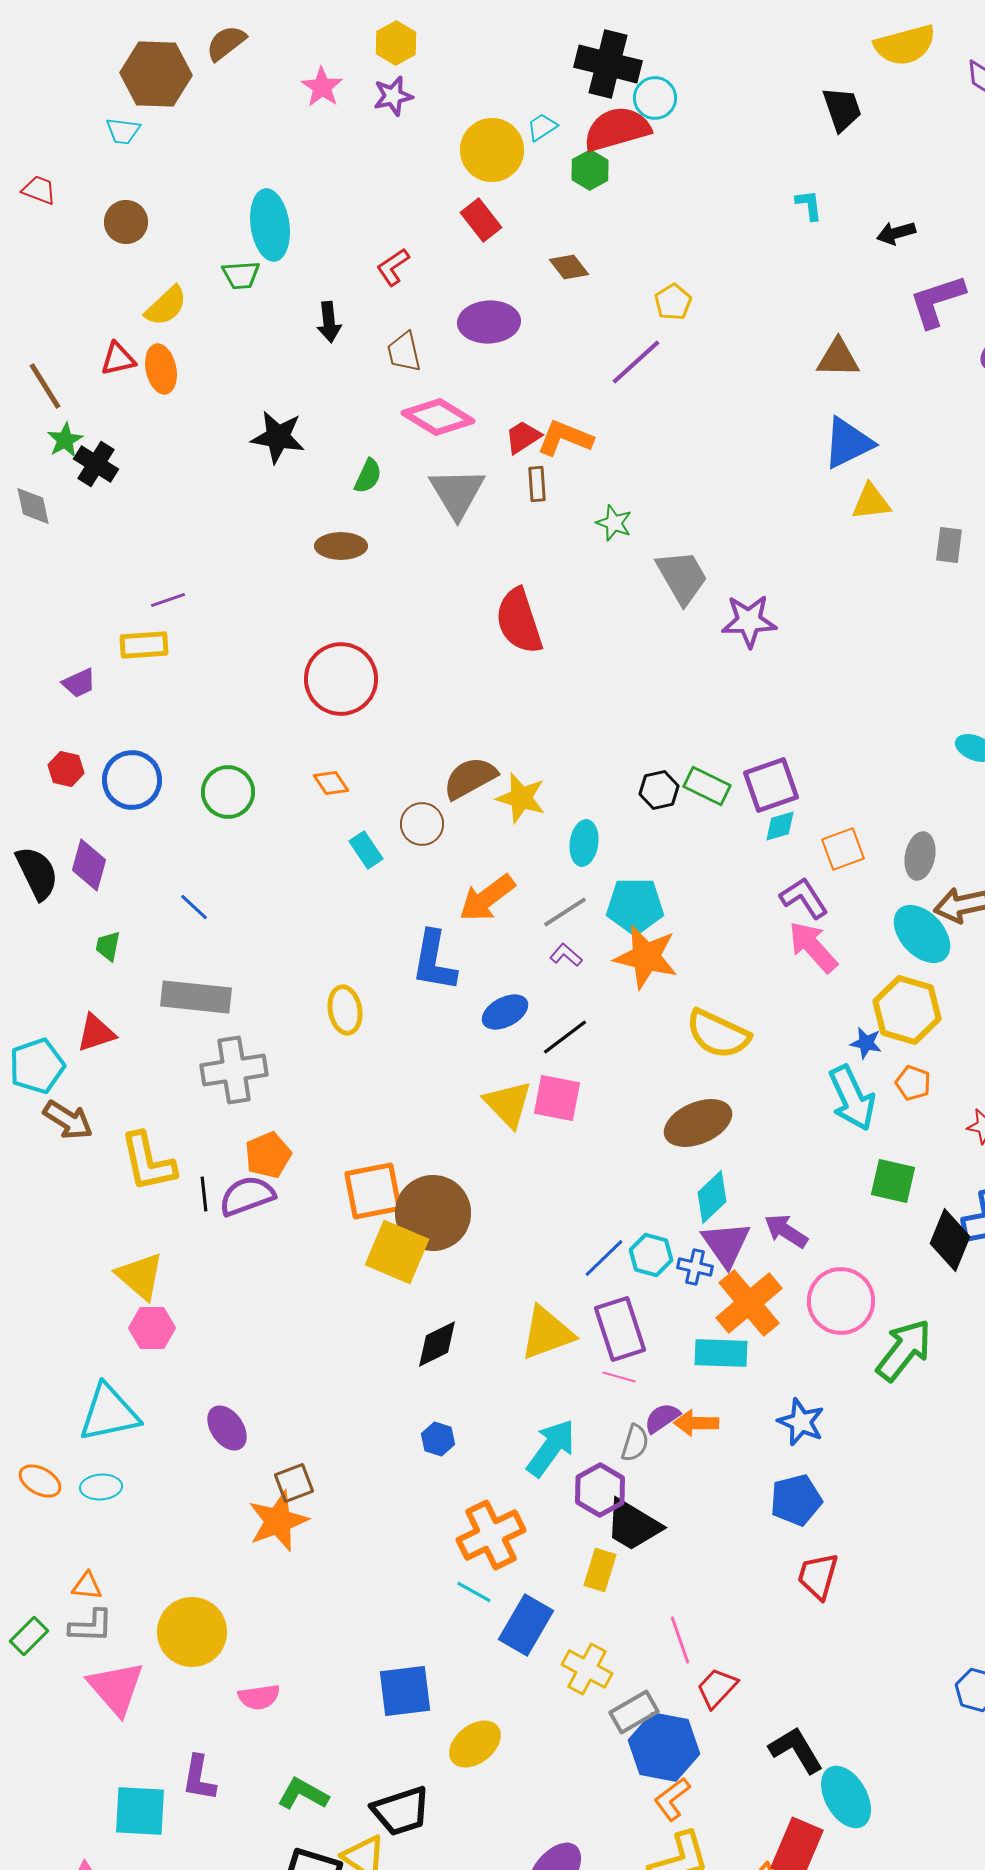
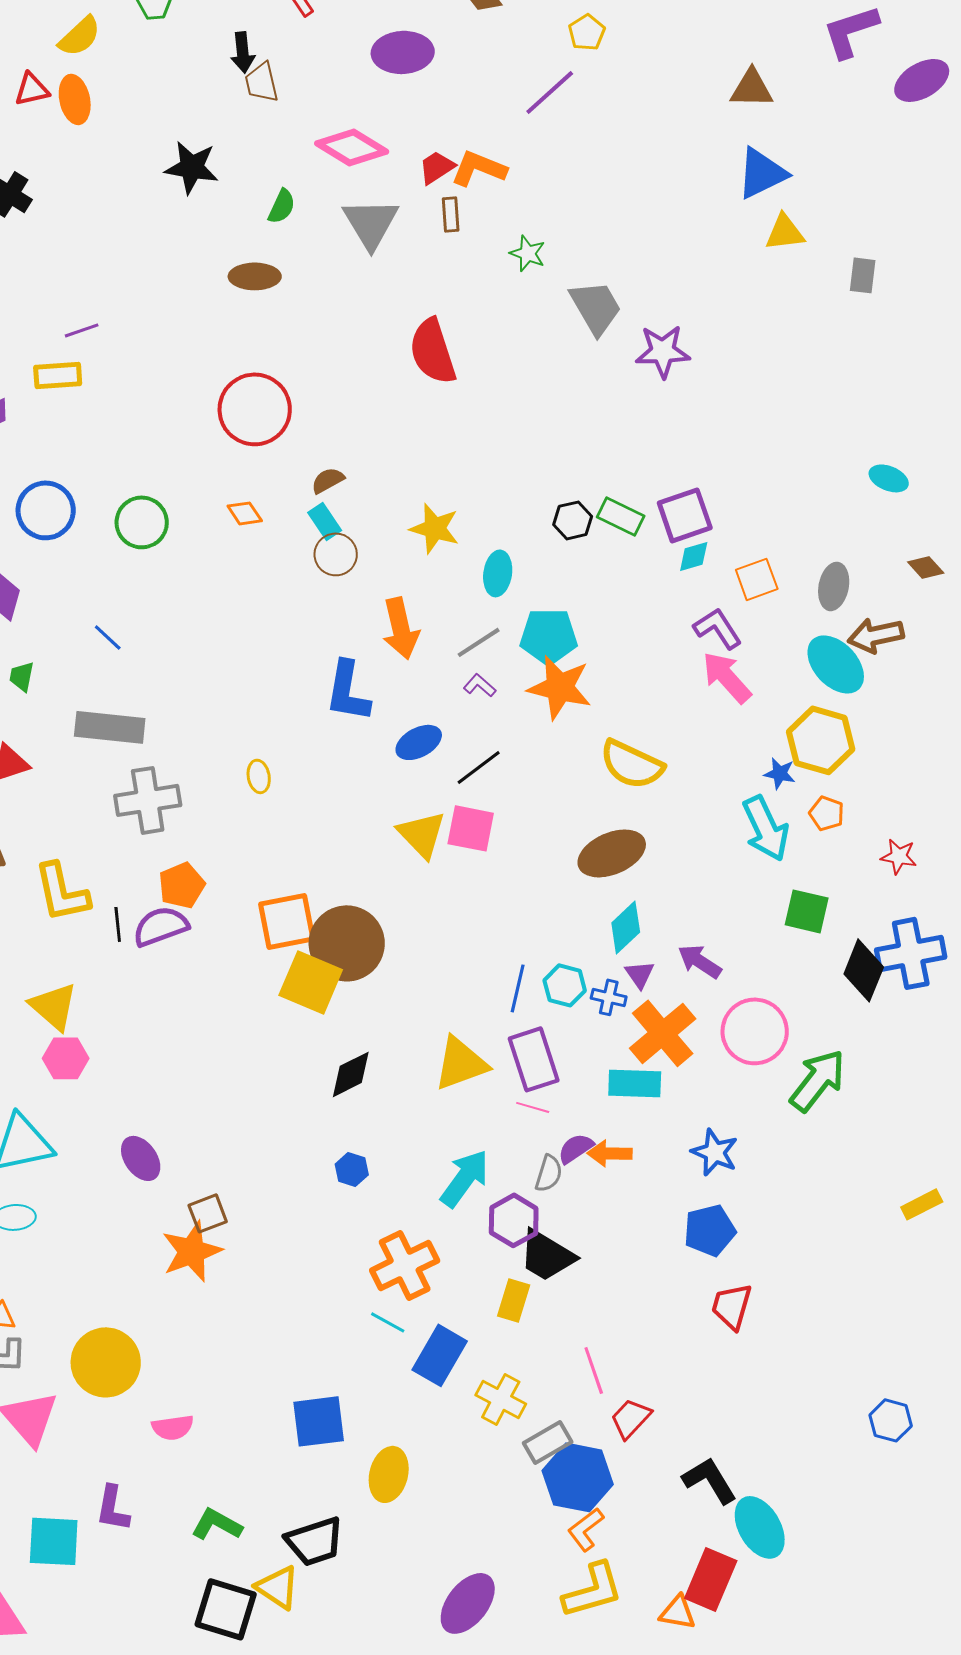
brown trapezoid: (404, 352) -> (262, 82), moved
brown semicircle: (470, 778) -> (328, 480), moved, size x0.6
cyan rectangle: (366, 850) -> (325, 521), moved
orange arrow: (487, 898) -> (401, 628), turned -66
yellow ellipse: (345, 1010) -> (259, 776), moved, size x0.7
purple triangle: (726, 1244) -> (640, 974), size x0.6
blue line: (604, 1258) -> (518, 988), turned -33
yellow ellipse: (475, 1744) -> (389, 1474), turned -38

